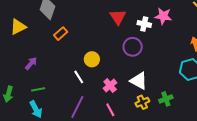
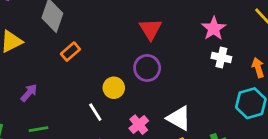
pink star: (163, 16) -> (214, 28), turned 30
white cross: (144, 24) -> (221, 57), moved
purple circle: (133, 47) -> (147, 68), moved

